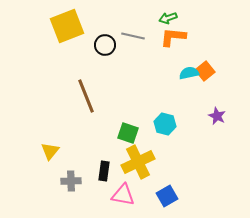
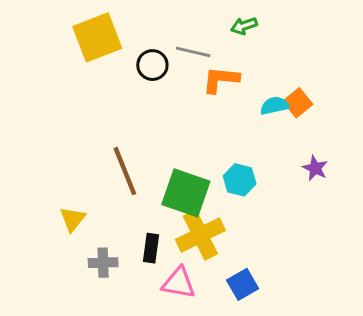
orange L-shape: (173, 37) -> (221, 80), moved
brown line: (86, 96) -> (125, 171), moved
green square: (128, 133) -> (186, 193), size x1.6

